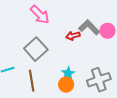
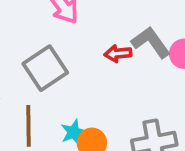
cyan star: (68, 73) -> (74, 132), moved

